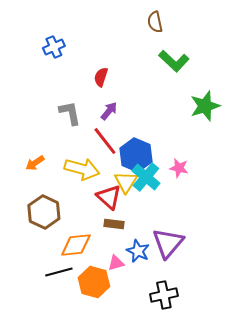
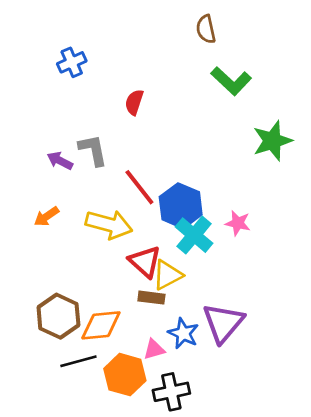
purple arrow: (109, 111) -> (60, 161), moved, turned -102
yellow triangle: (126, 182) -> (167, 275), moved, turned 30
brown hexagon: (44, 212) -> (58, 316), moved
black cross: (164, 295) -> (171, 392), moved

